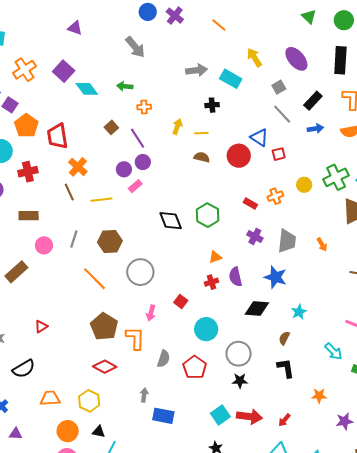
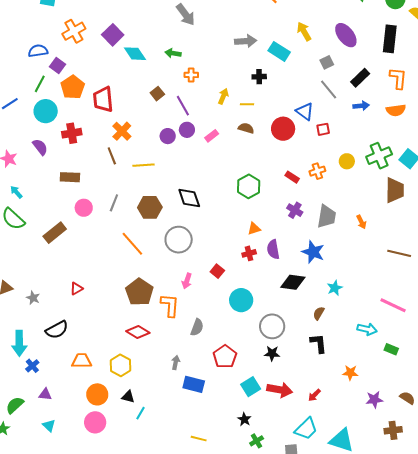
pink rectangle: (135, 186) -> (212, 136), moved
black diamond: (171, 221) -> (189, 198), moved
cyan arrow: (333, 351) -> (367, 329), turned -36
red pentagon: (195, 367) -> (225, 357), moved

